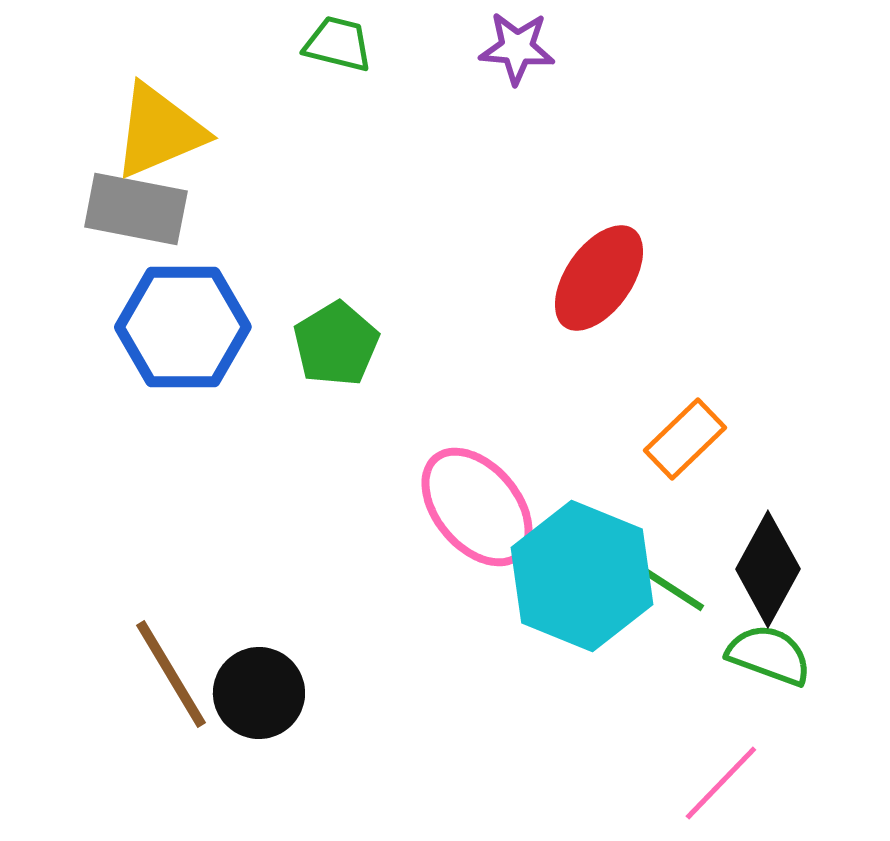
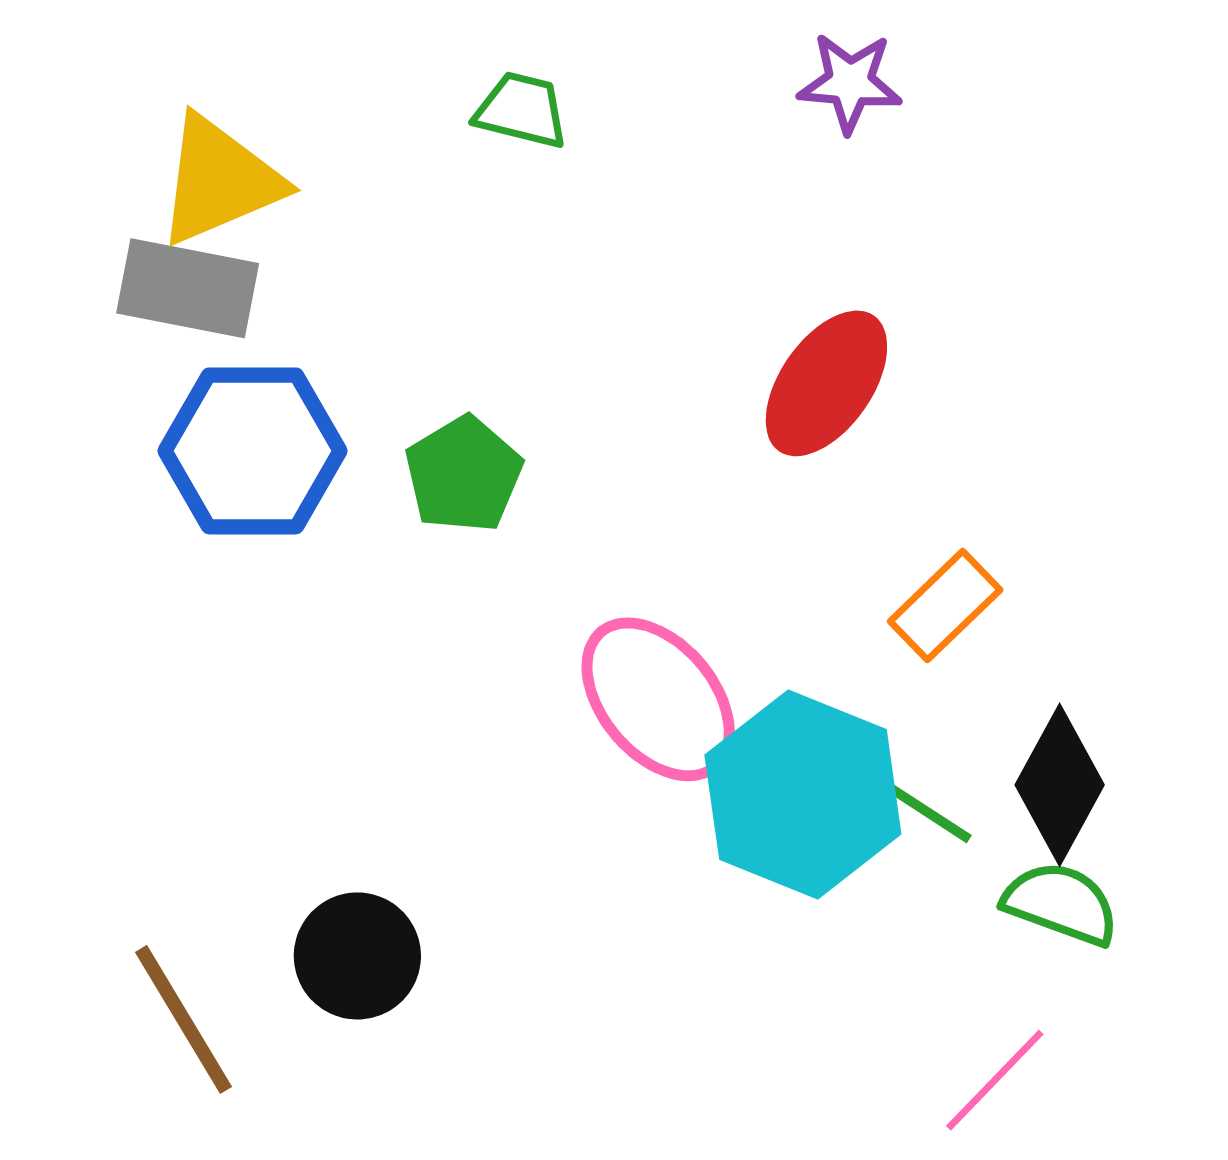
green trapezoid: (338, 44) -> (522, 110), moved
purple star: (517, 48) -> (850, 83), moved
brown line: (171, 674) -> (184, 1019), moved

